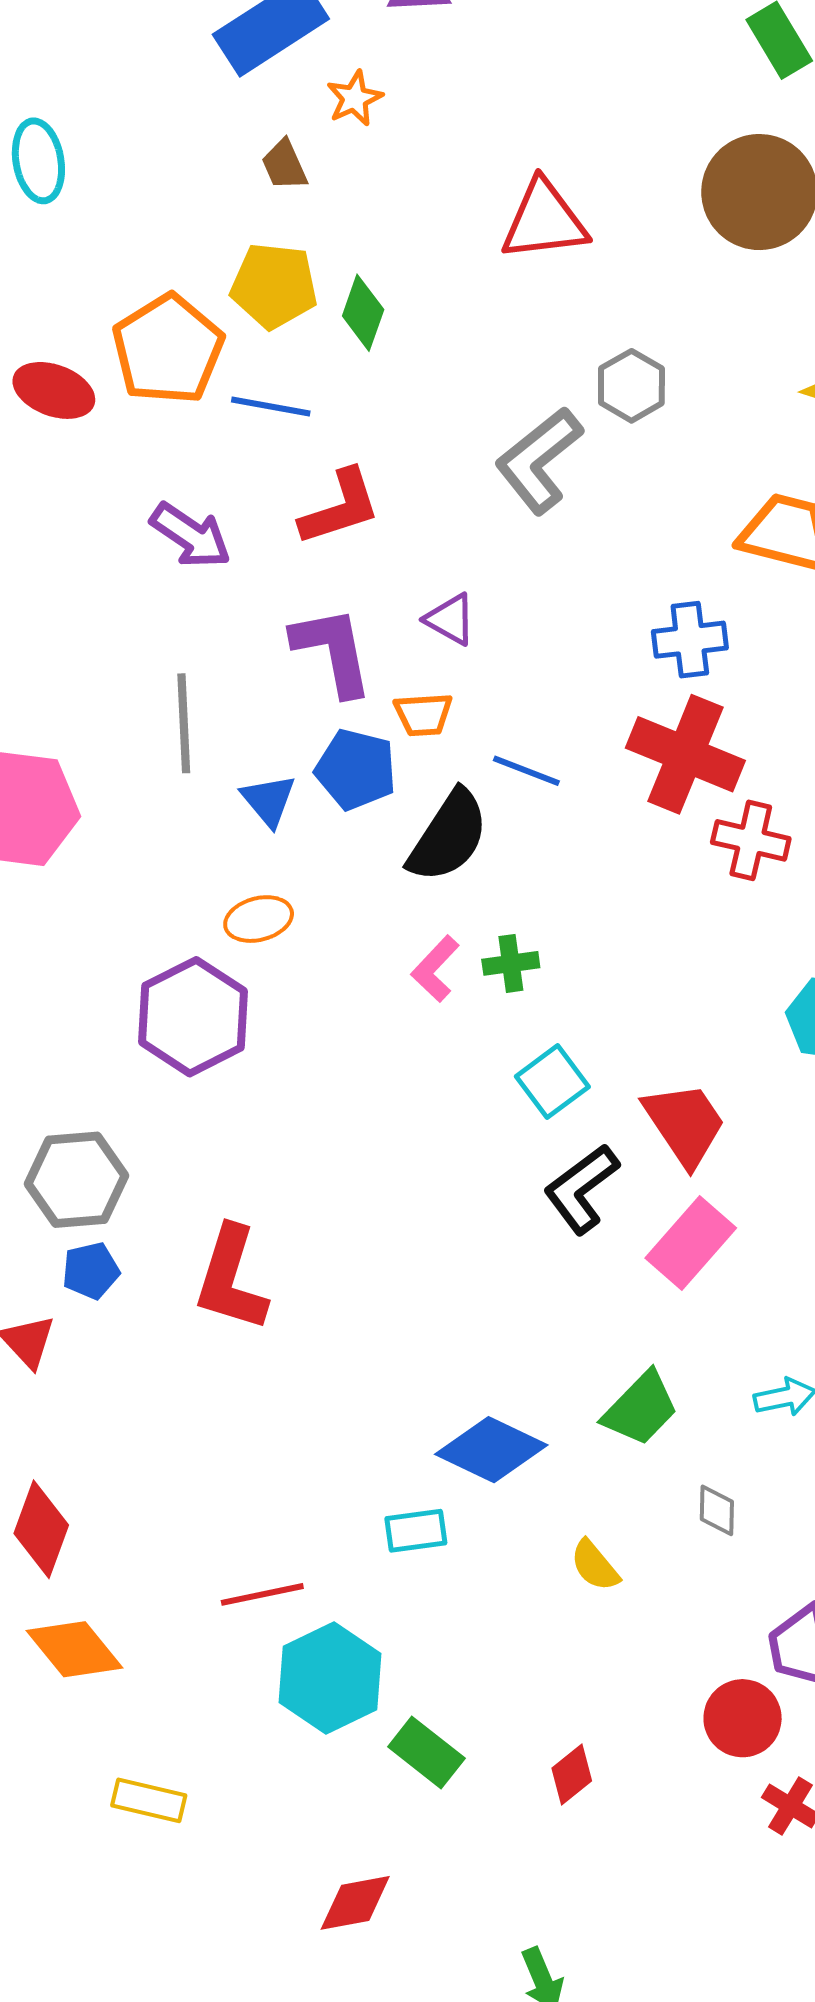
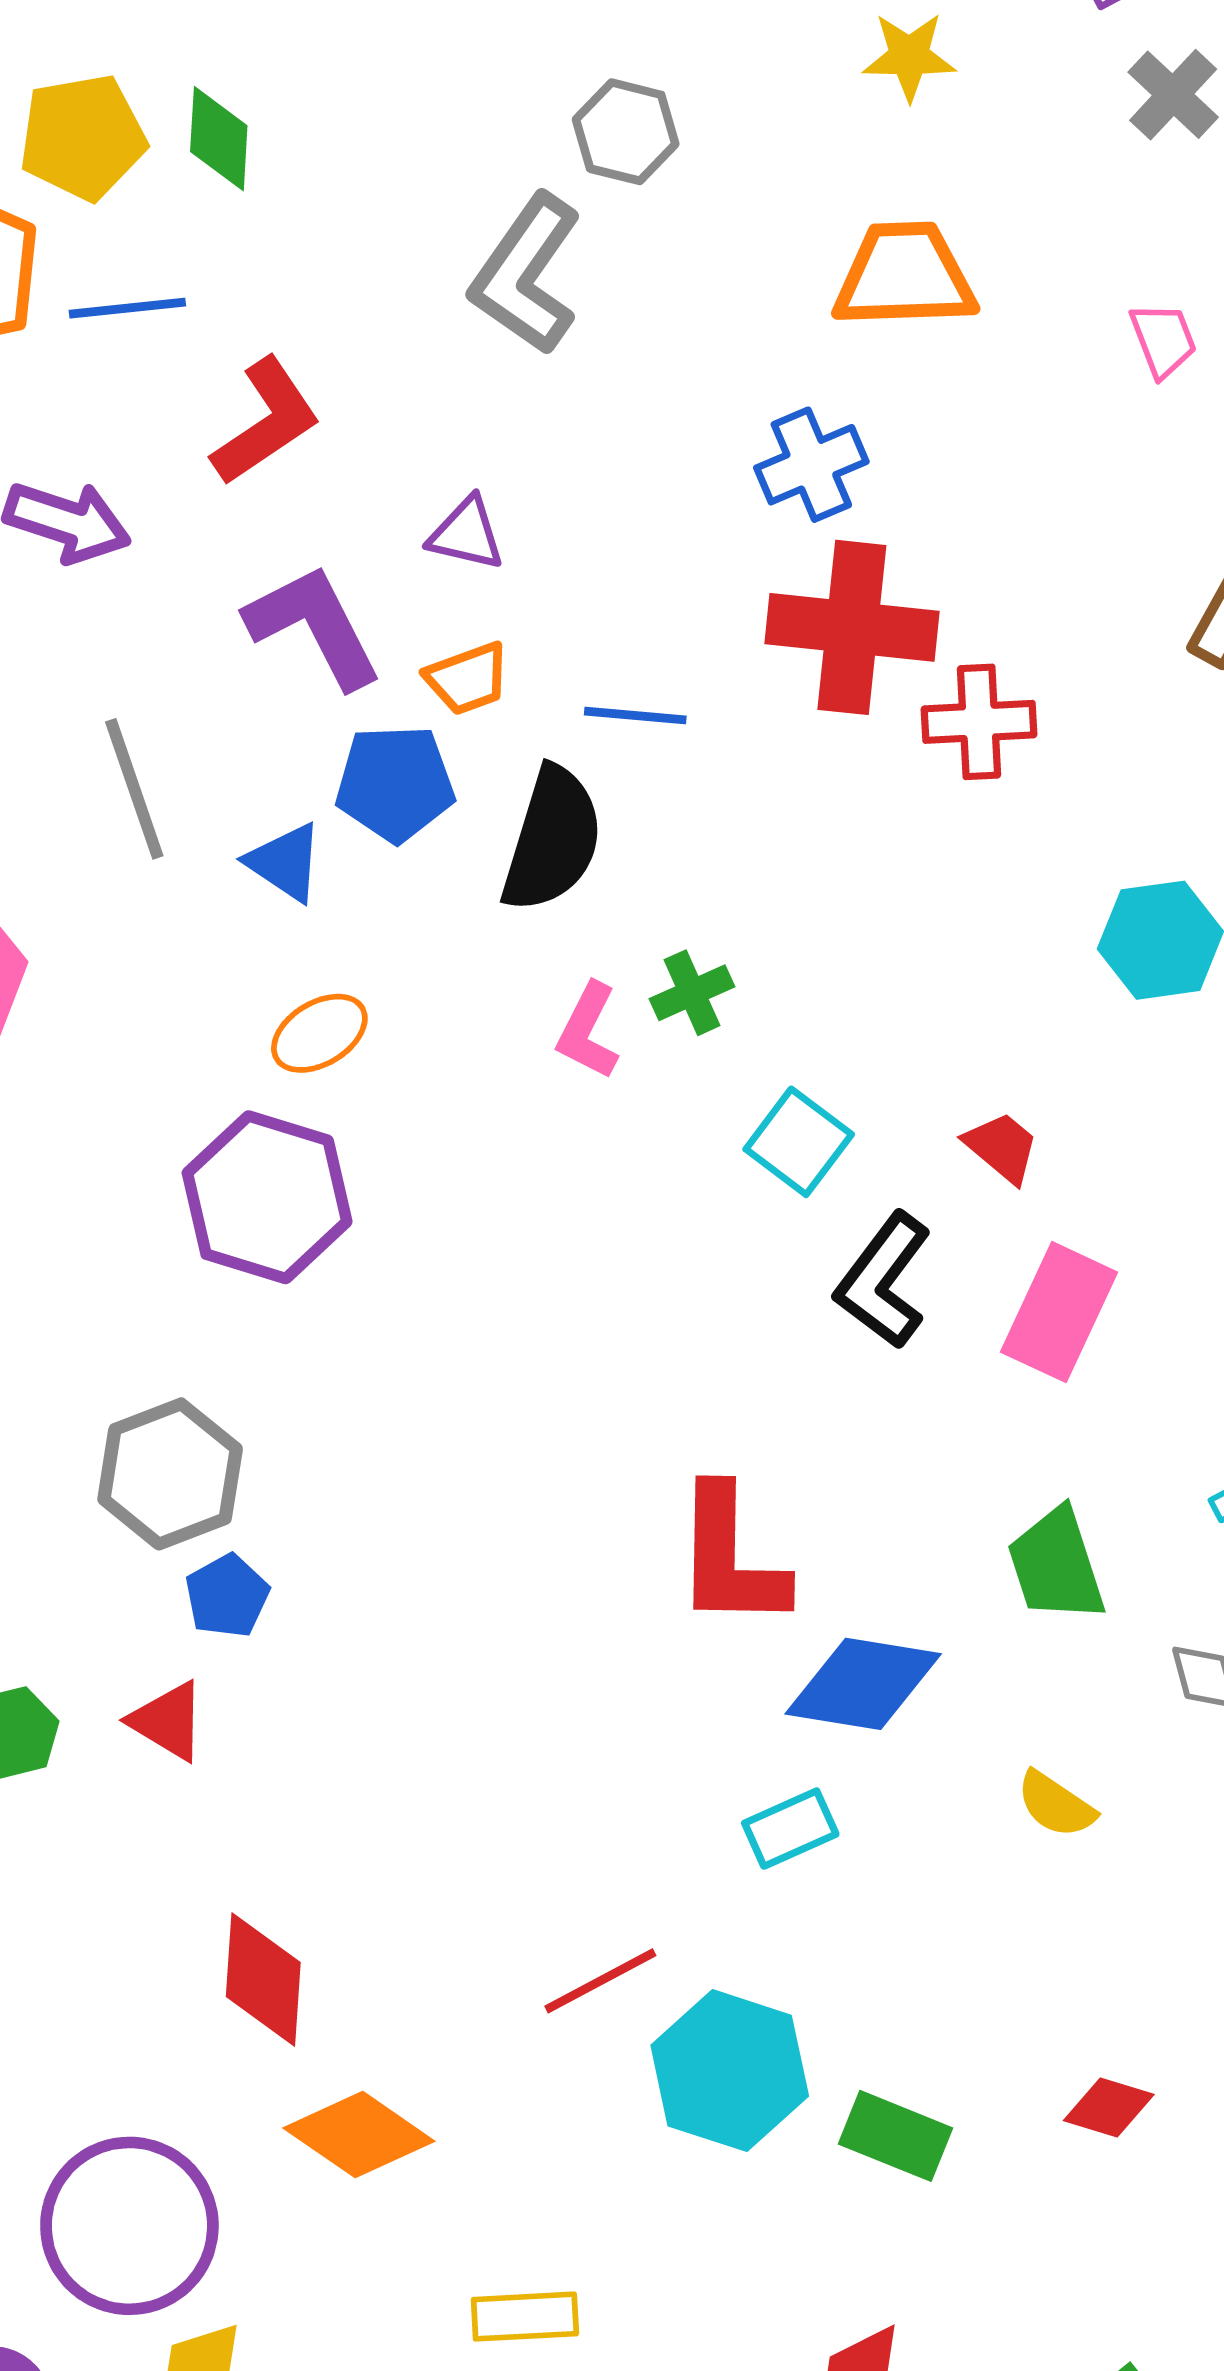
red trapezoid: (685, 1124) -> (1002, 1147), size x0.6
red L-shape: (231, 1279) -> (730, 1558), moved
green trapezoid: (641, 1409) -> (1056, 1565), turned 134
red diamond: (572, 1774) -> (1109, 2107), turned 72

